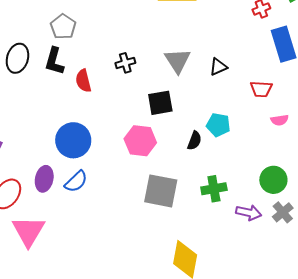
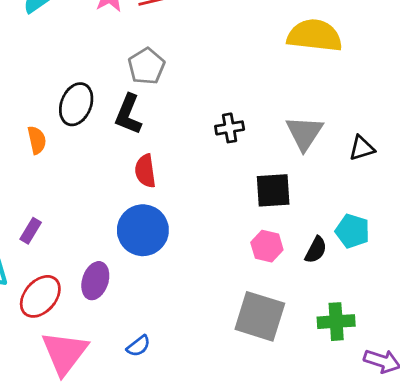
red semicircle: (83, 81) -> (145, 171), moved
pink hexagon: (140, 141) -> (267, 246), moved, size x0.7
blue semicircle: (76, 181) -> (138, 346), moved, size x0.7

